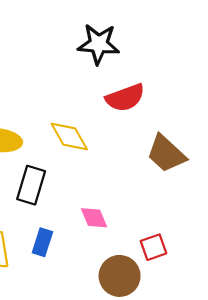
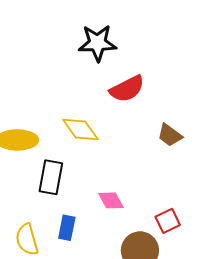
brown trapezoid: (166, 154) -> (170, 135), size x0.7

